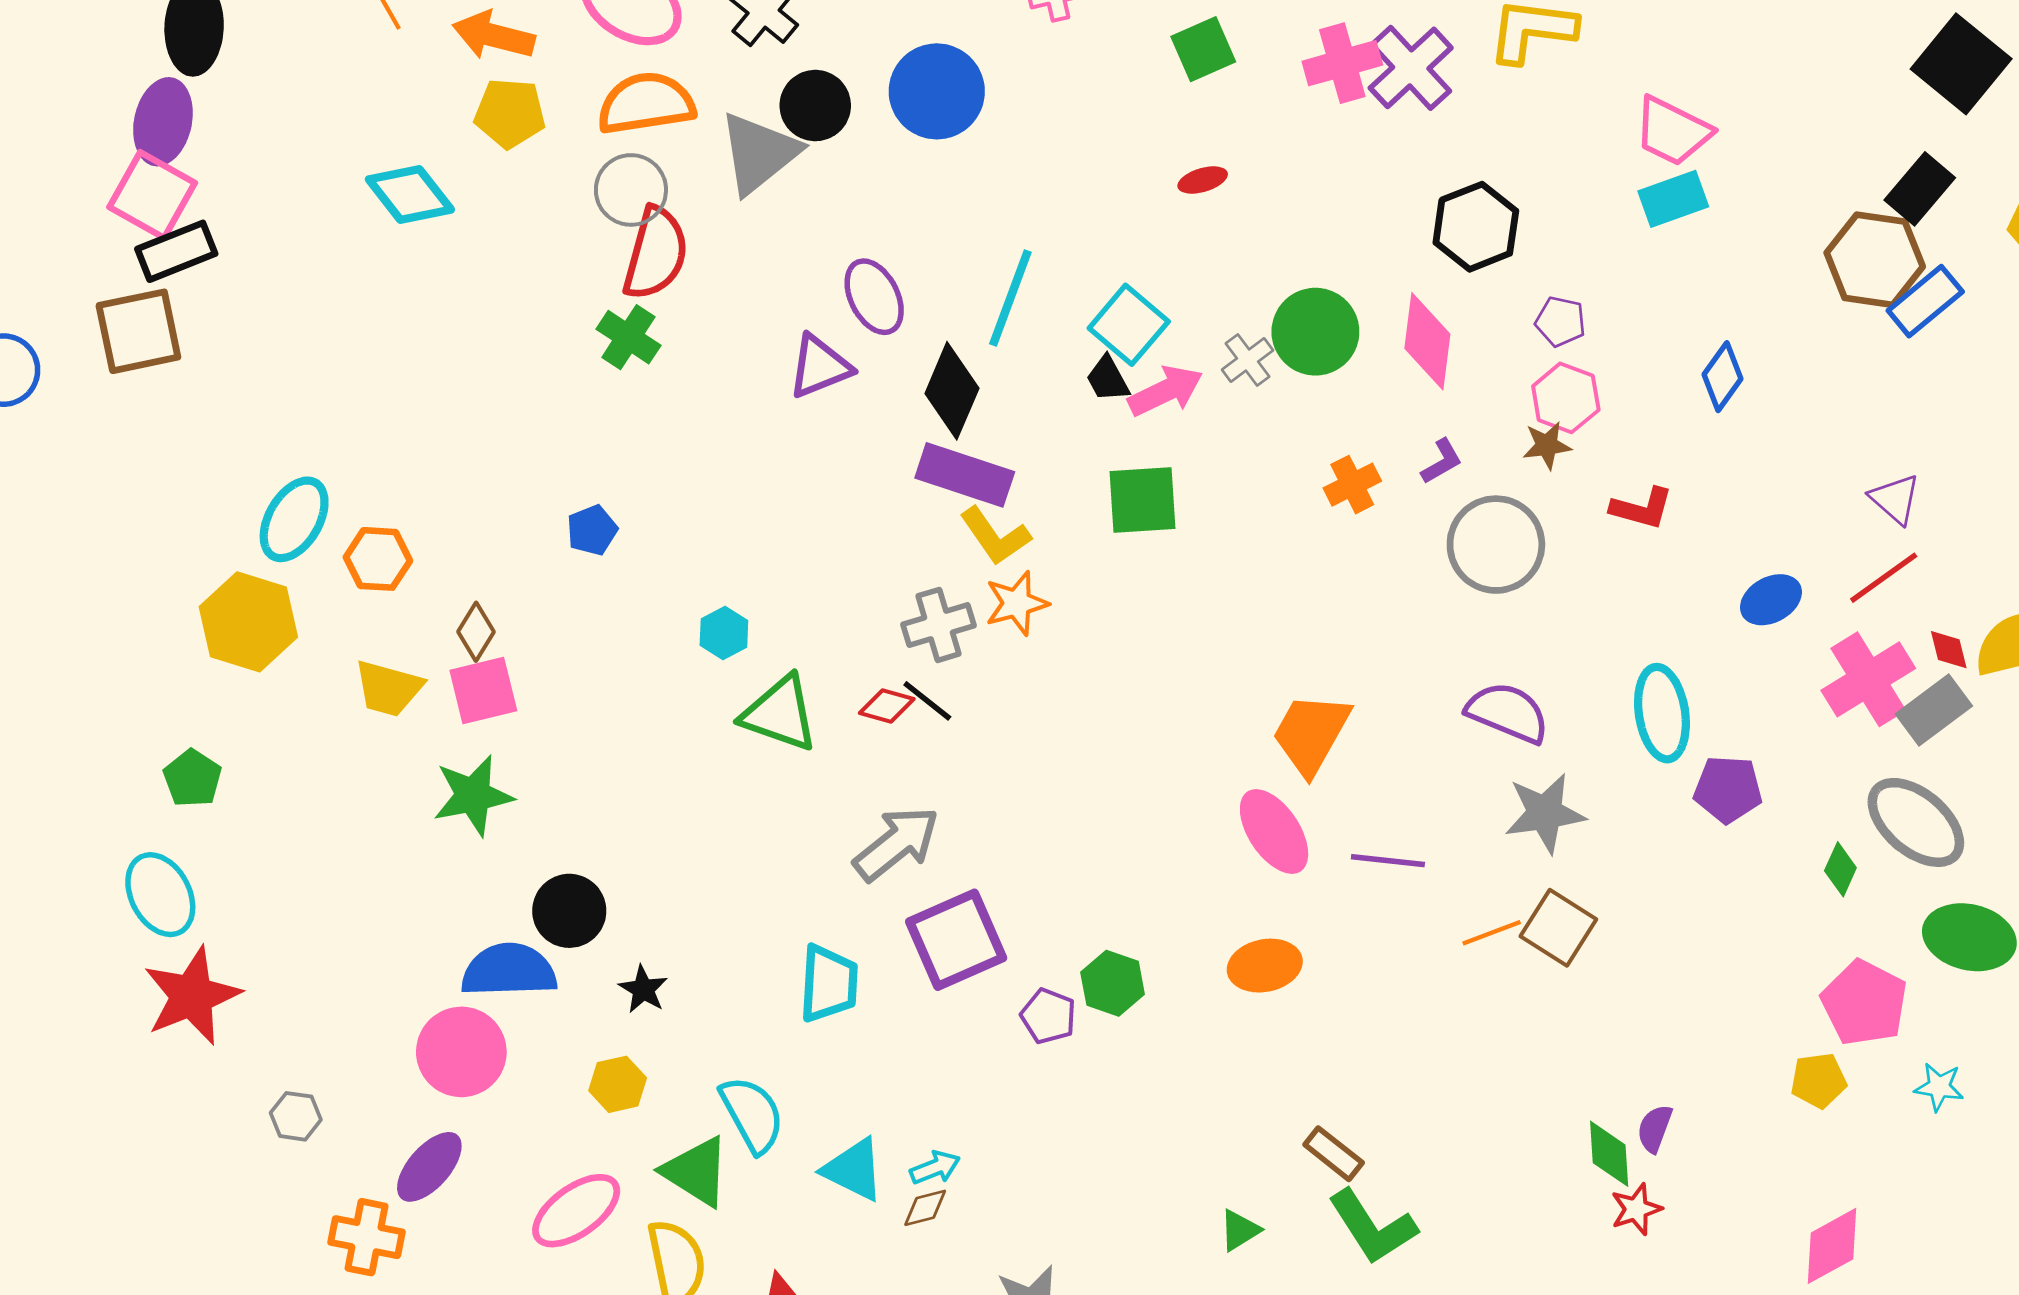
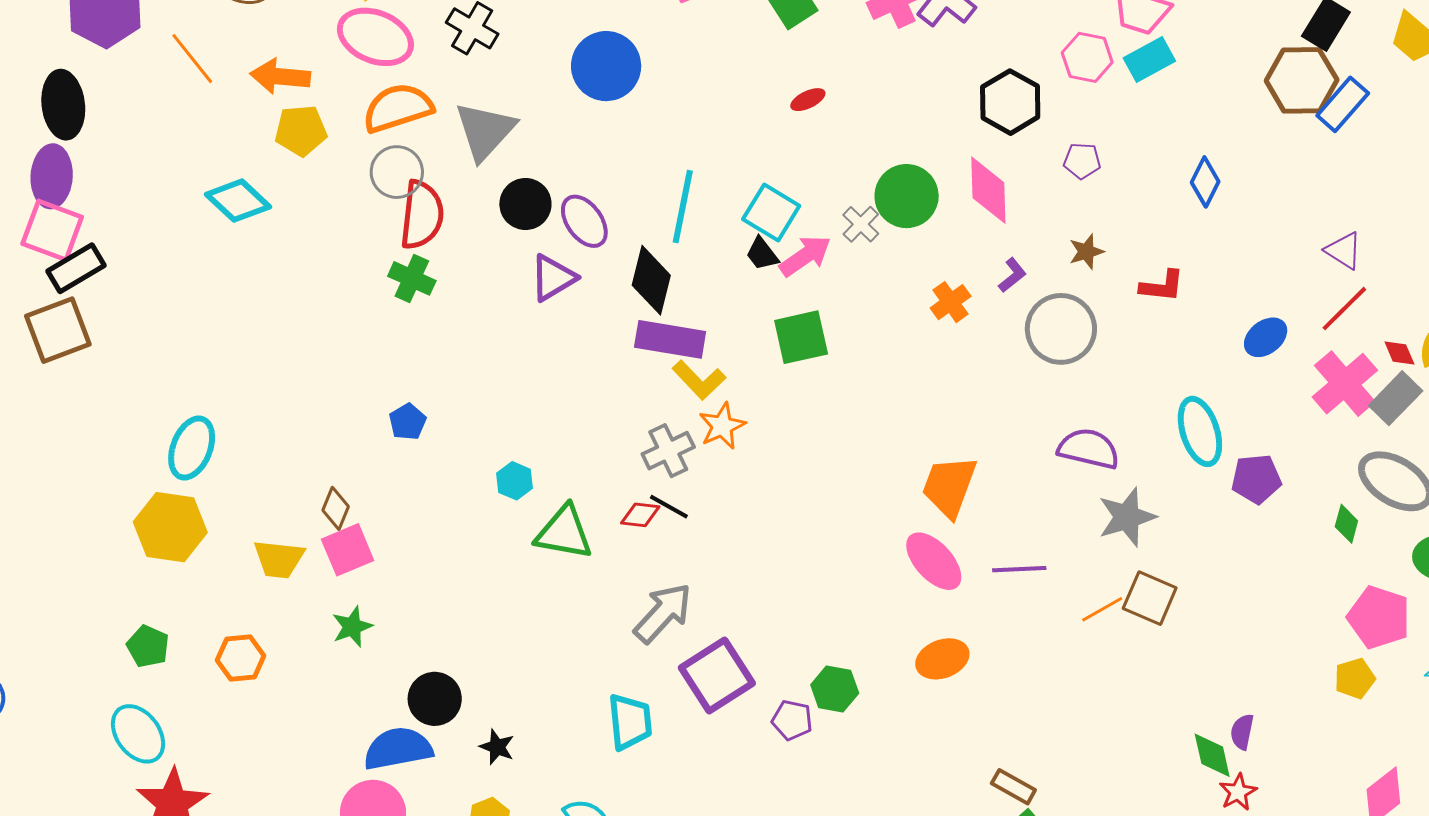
black circle: (815, 106) -> (525, 204), moved
pink hexagon: (1566, 398) -> (1087, 57), moved
orange hexagon: (378, 559) -> (241, 658), moved
green star: (473, 795) -> (352, 627), size x0.7

